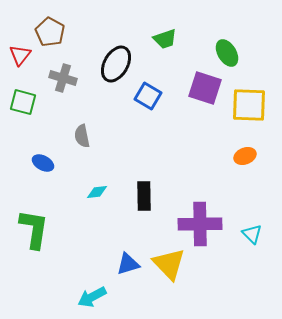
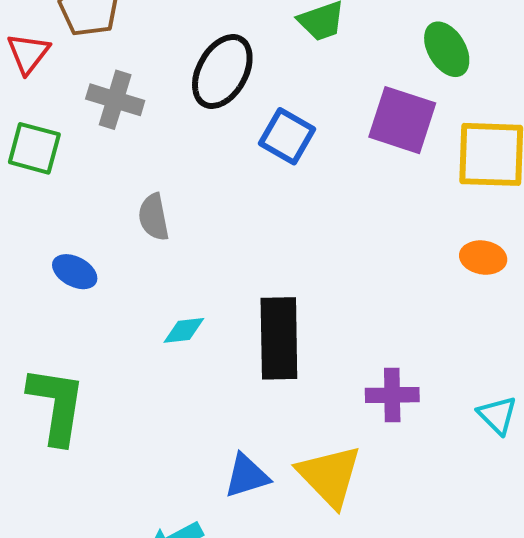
orange ellipse: (245, 156) -> (483, 258), turned 30
black rectangle: (144, 196) -> (279, 338), size x1.4
purple cross: (200, 224) -> (392, 395), size x0.6

